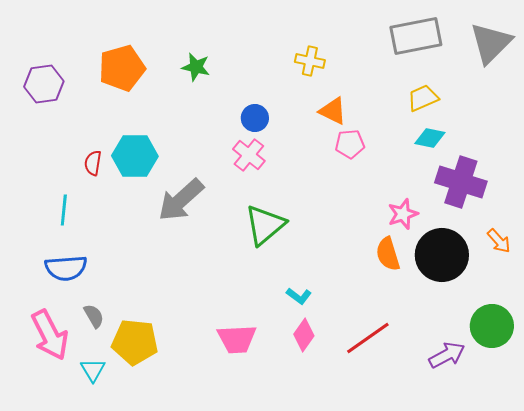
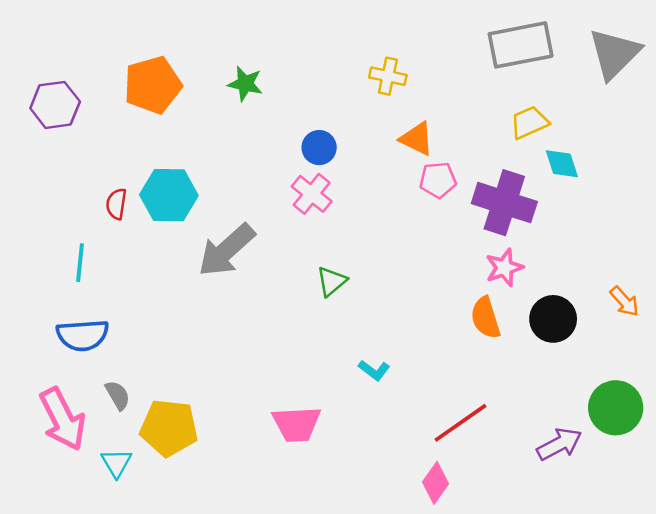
cyan diamond: (430, 138) -> (562, 164), moved, turned 60
purple cross: (461, 182) -> (504, 203), moved
green triangle: (265, 225) -> (332, 281), size x0.6
black circle: (442, 255) -> (553, 319), size x0.7
pink diamond: (304, 335) -> (435, 483), moved

